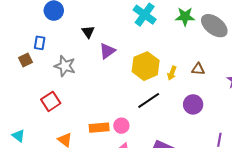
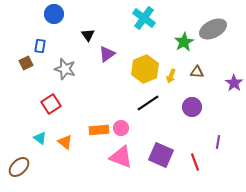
green star: (185, 17) -> (184, 42), moved, turned -30
gray ellipse: (214, 26) -> (213, 29), turned -64
cyan triangle: (18, 136) -> (40, 138), moved

